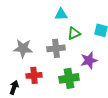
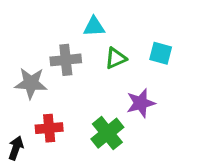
gray cross: (56, 48) -> (66, 60), moved
green cross: (69, 78) -> (107, 133), turned -30

